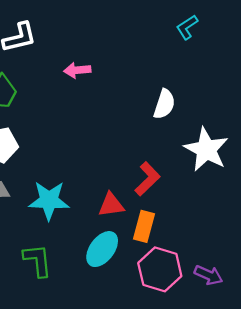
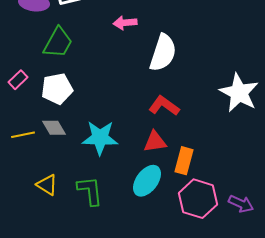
white semicircle: (164, 104) -> (163, 53), moved, size x1.4
red L-shape: (147, 179) -> (164, 106), moved, turned -100

